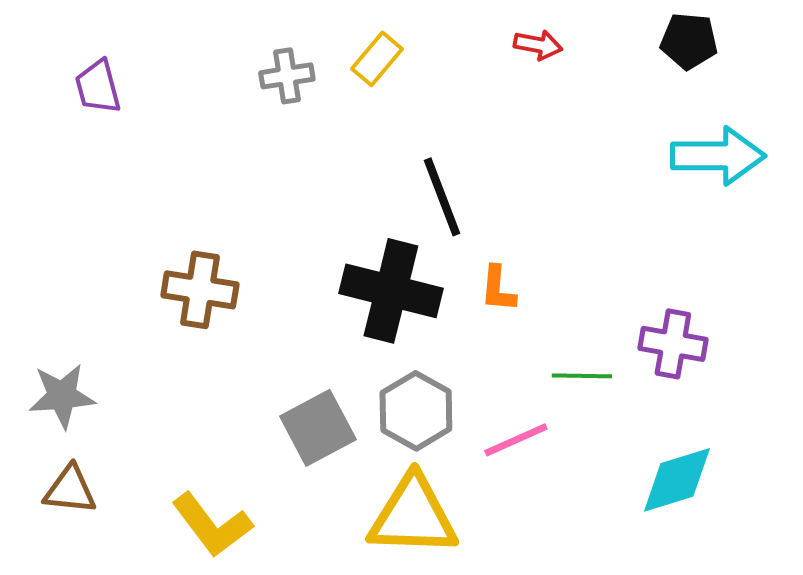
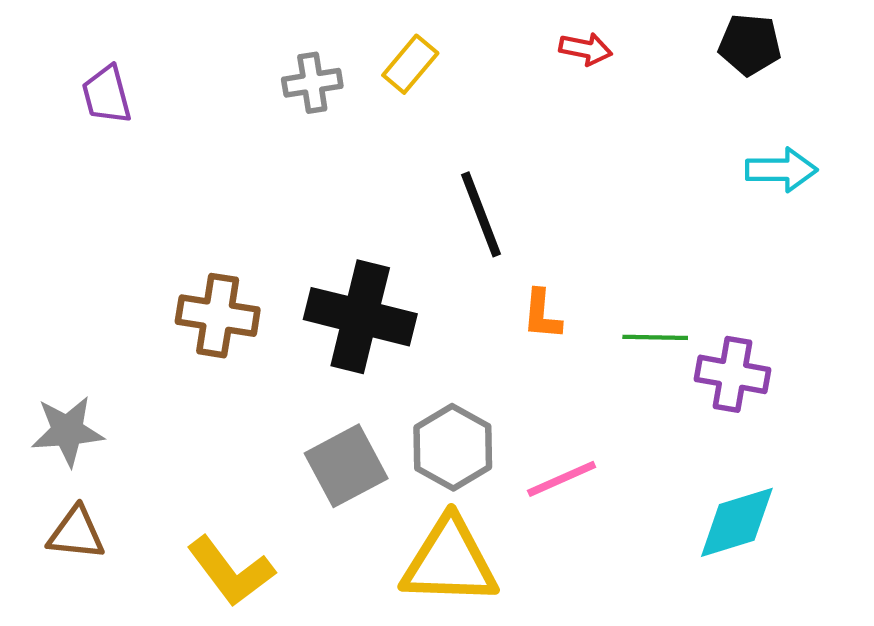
cyan arrow: (718, 156) -> (781, 170), size x0.7
black cross: (391, 291) -> (360, 317), moved
green line: (582, 376) -> (655, 337), moved

